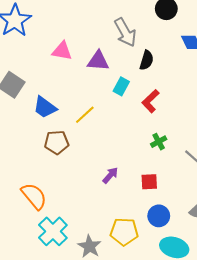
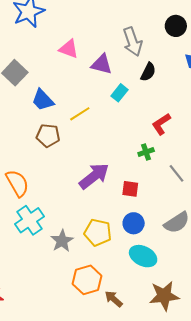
red L-shape: (151, 101) -> (161, 124), moved
purple arrow: (110, 175) -> (94, 176), size x1.8

